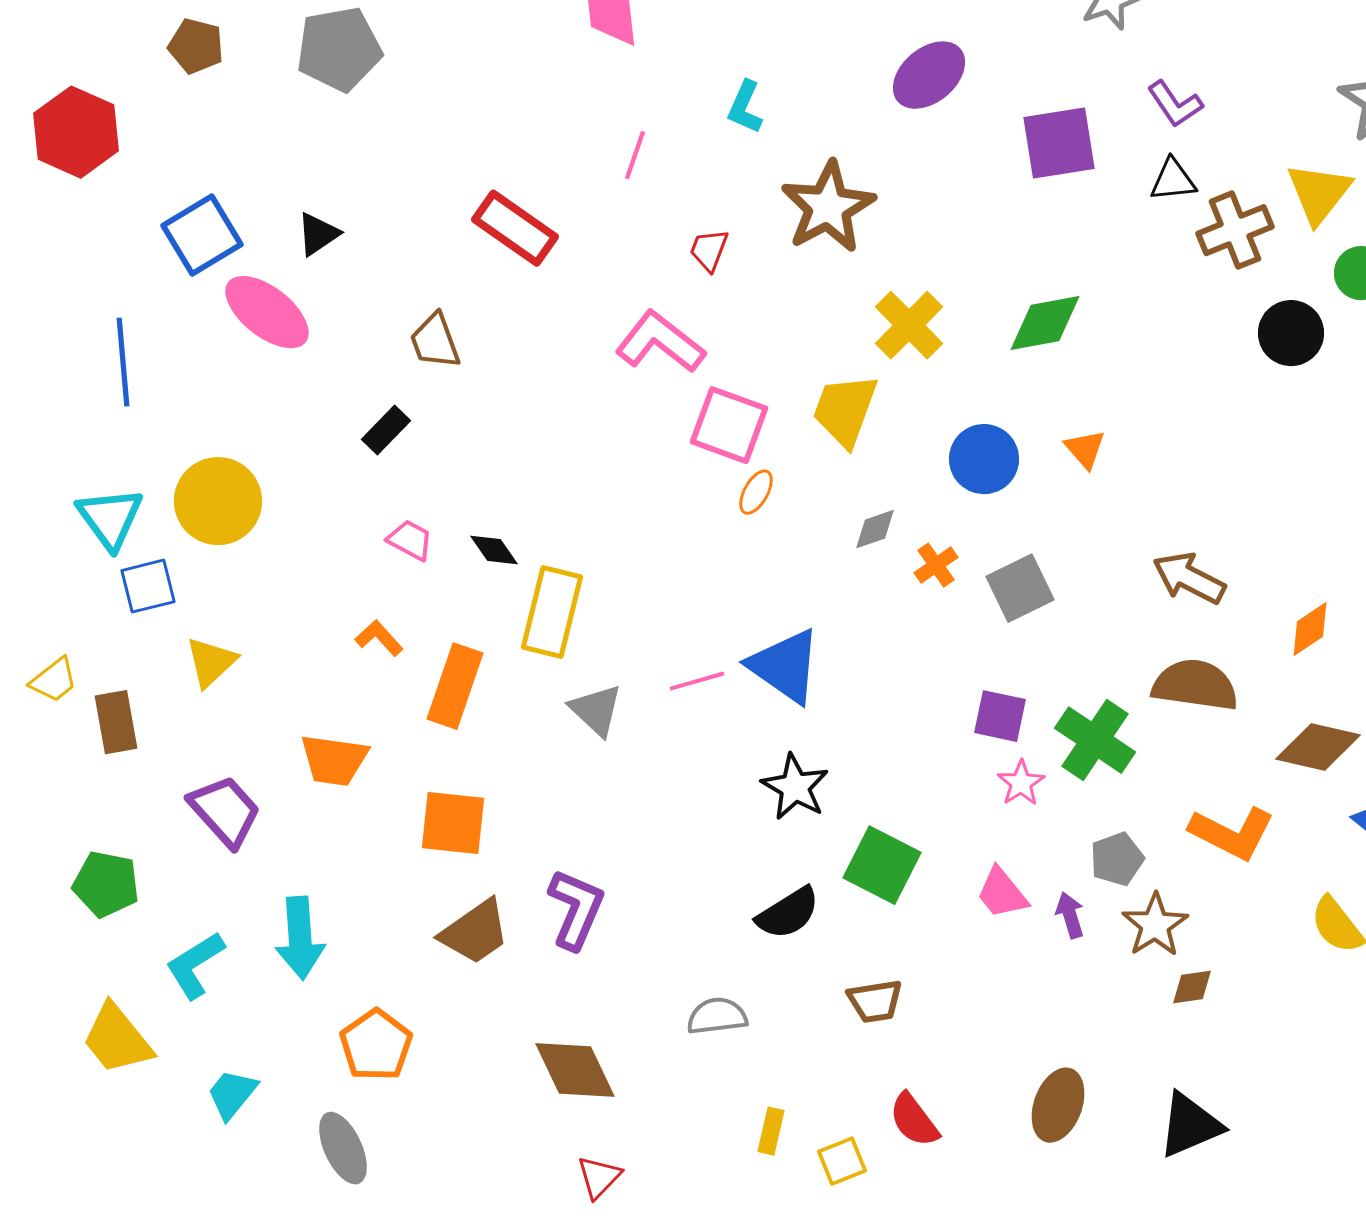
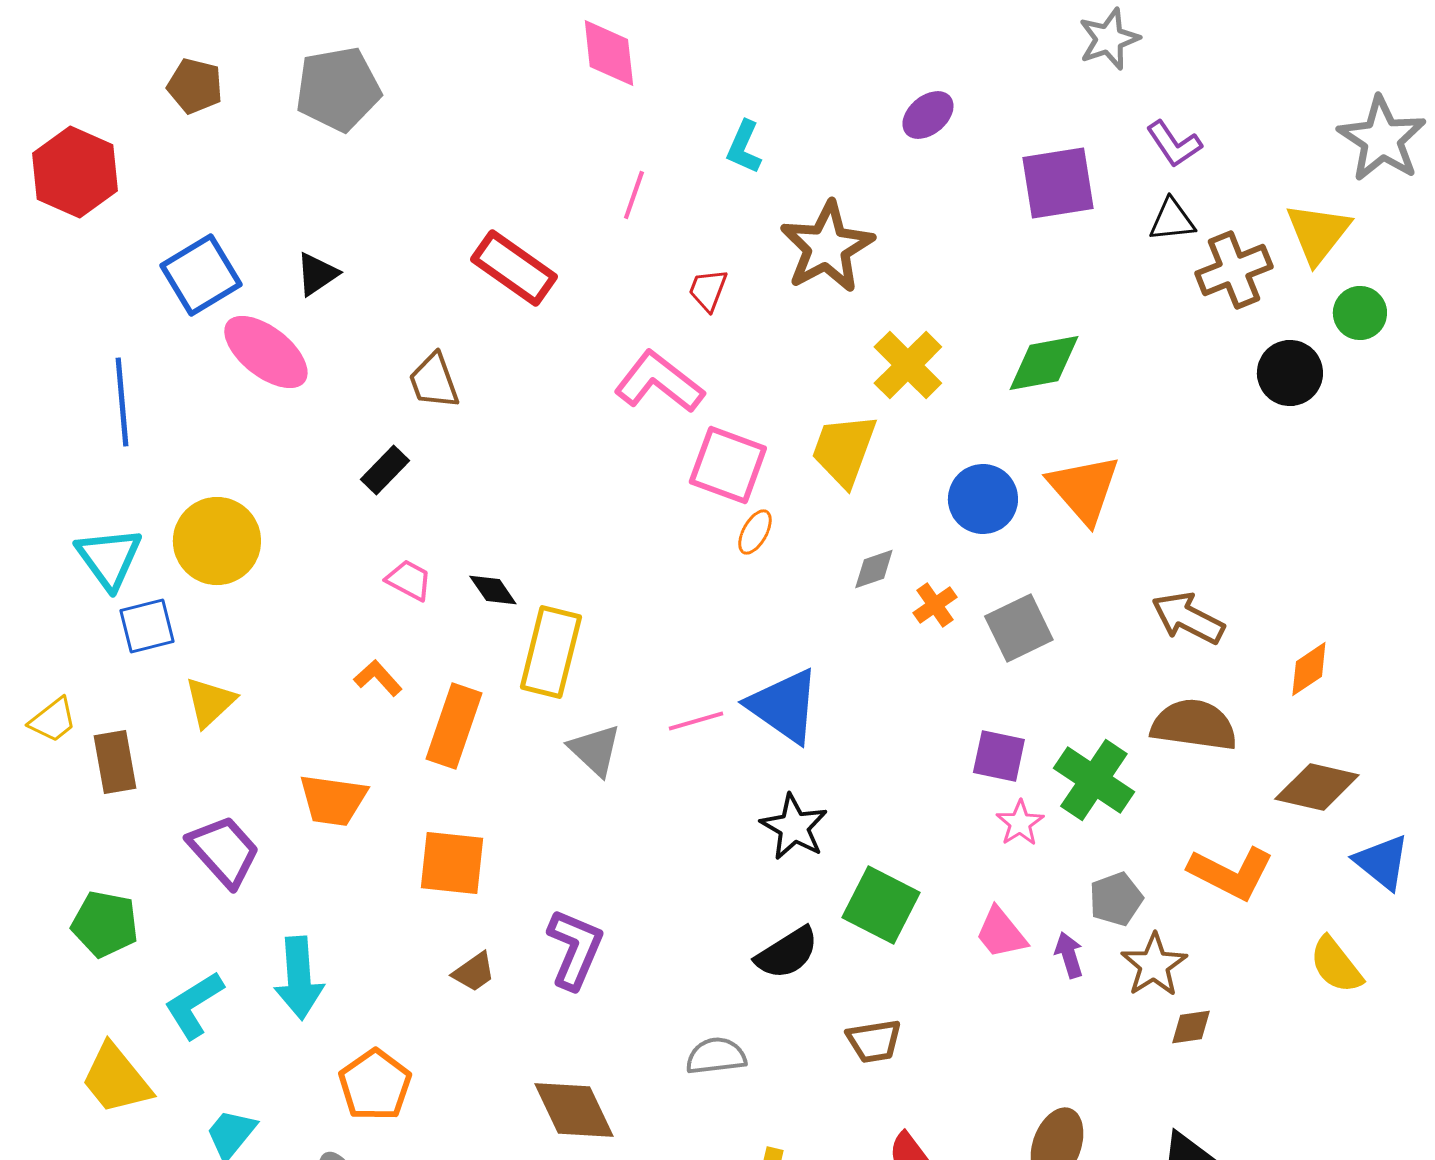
purple ellipse: (929, 75) -> (928, 115), size x0.7
orange triangle: (1085, 449) -> (1084, 489), size x1.8
brown trapezoid: (475, 932) -> (474, 972), size x0.6

